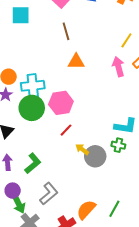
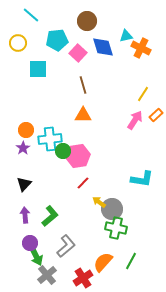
orange triangle: (76, 62) -> (83, 115), moved
pink arrow: (118, 67) -> (135, 120), turned 48
green circle: (32, 108) -> (63, 151), moved, size x0.6
green cross: (118, 145) -> (116, 228), moved, size x1.5

